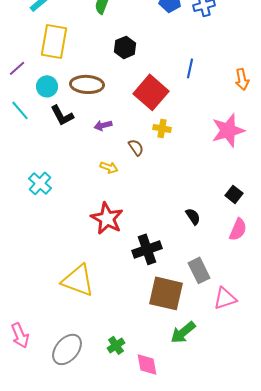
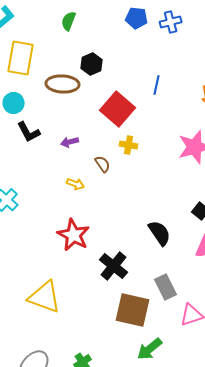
brown ellipse: (87, 84) -> (63, 84), moved
black semicircle: (193, 216) -> (160, 233), size x1.5
black cross: (147, 249) -> (114, 266), turned -32

